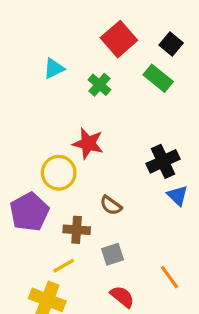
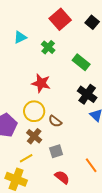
green rectangle: (158, 78) -> (81, 62), moved
black cross: (163, 161) -> (87, 94), turned -30
yellow circle: (59, 173) -> (34, 111), moved
brown cross: (77, 230) -> (34, 136), turned 35

